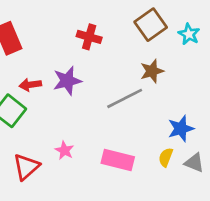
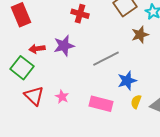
brown star: (152, 71) -> (140, 35), moved
blue star: (181, 129) -> (127, 81), moved
red triangle: (26, 167) -> (34, 96), moved, turned -35

